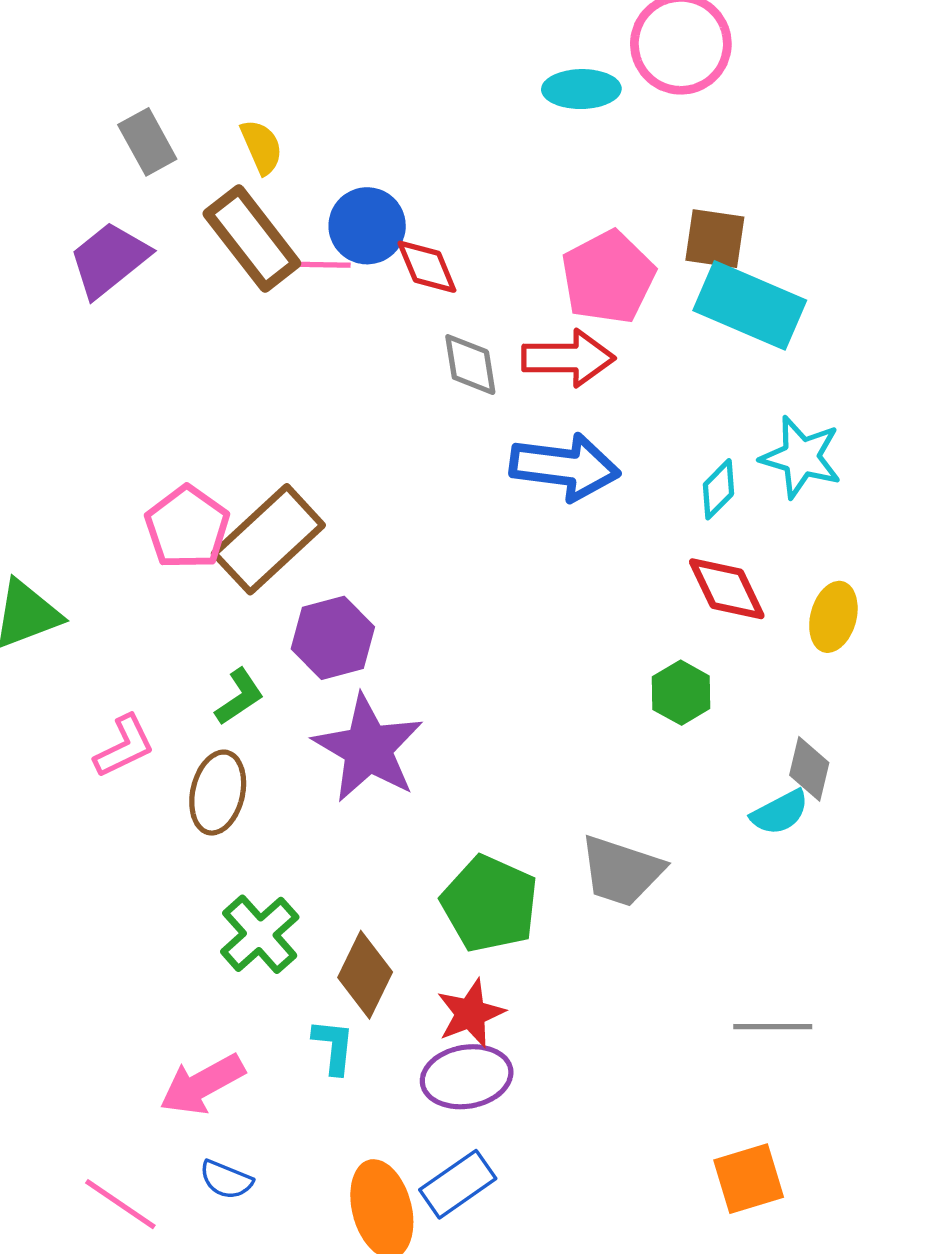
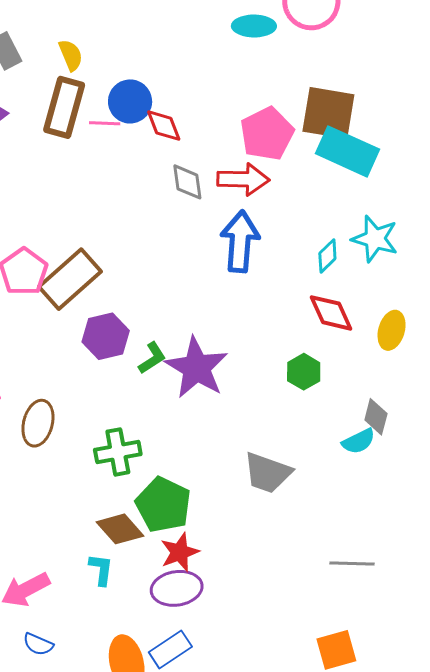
brown rectangle: (252, 238) -> (64, 107), turned 52
brown square: (715, 239) -> (328, 113), size x1.5
blue arrow: (565, 467) -> (240, 241), turned -94
green L-shape: (239, 697) -> (152, 358), moved
purple star: (368, 748) -> (196, 368), moved
green pentagon: (490, 904) -> (163, 505), moved
green cross: (260, 934) -> (118, 452), moved, turned 30
brown diamond: (365, 975) -> (120, 529), turned -69

